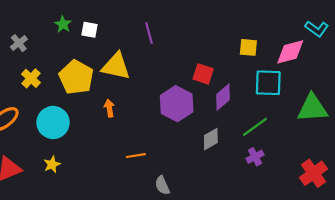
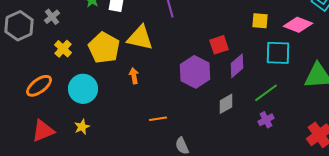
pink diamond: (290, 52) -> (298, 25), turned 36
red square: (203, 74) -> (219, 45), turned -36

